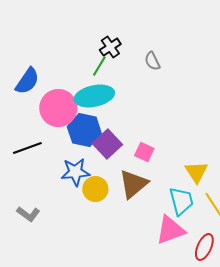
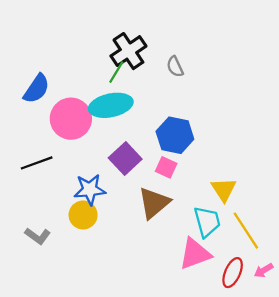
black cross: (110, 47) -> (128, 51), size x1.5
blue hexagon: (84, 130) -> (175, 135), moved
yellow circle: (95, 189) -> (83, 215), moved

